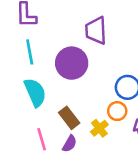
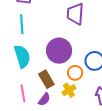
purple circle: (72, 63) -> (59, 51), moved
orange circle: (117, 111) -> (75, 73), moved

